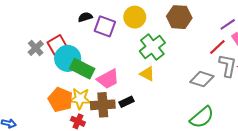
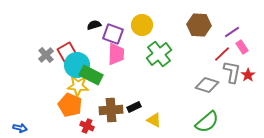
brown hexagon: (179, 17) -> (199, 25), moved
yellow triangle: (147, 74) -> (154, 120), moved
pink trapezoid: (108, 79) -> (116, 54), moved, turned -60
yellow star: (80, 99) -> (78, 86), moved

